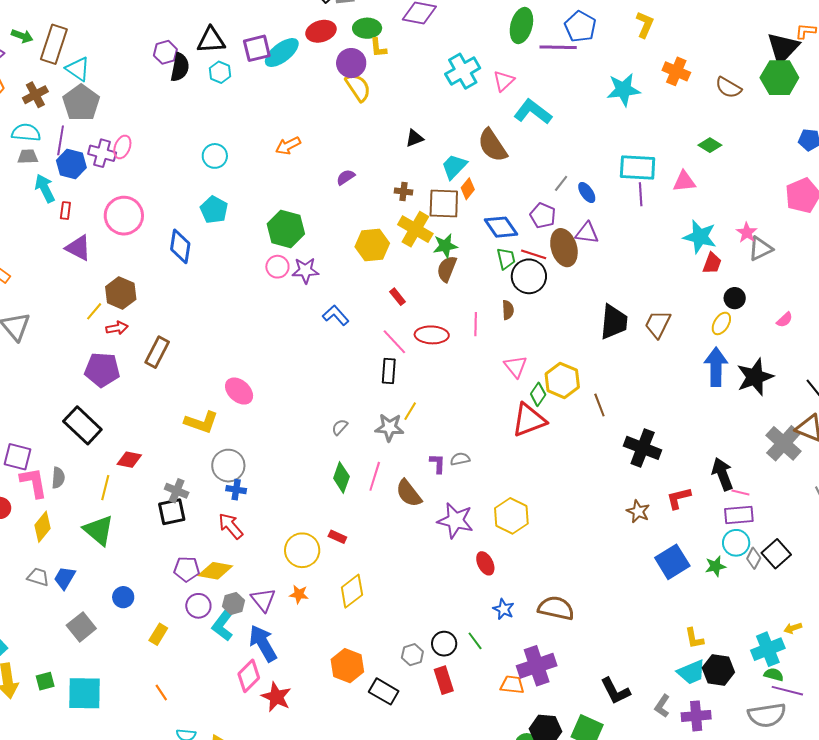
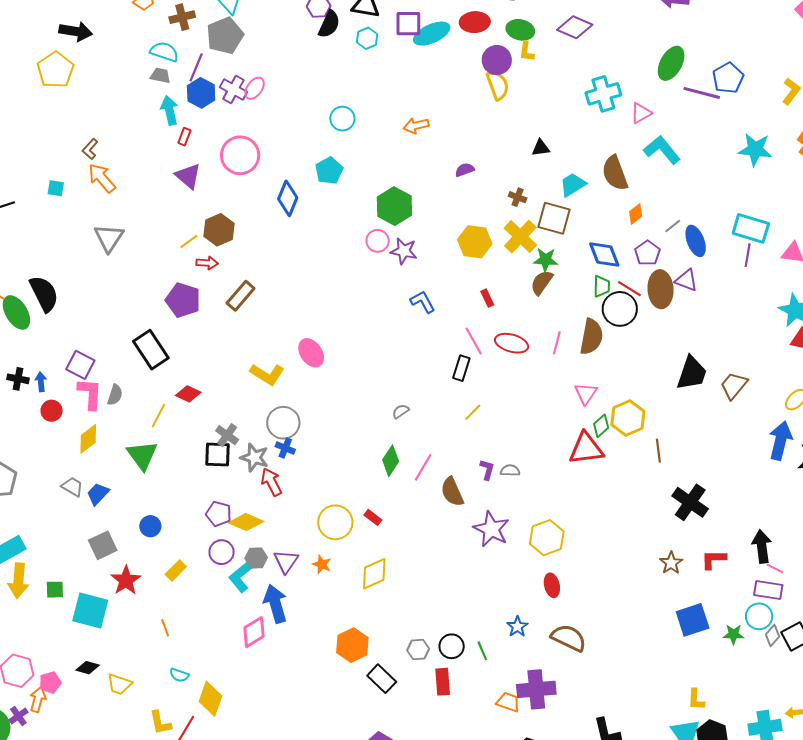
orange diamond: (468, 189) -> (636, 214), moved
blue ellipse: (587, 193) -> (696, 241), size x1.4
brown semicircle: (508, 310) -> (591, 337), size x1.8
gray star: (389, 427) -> (254, 457), moved
red ellipse: (485, 563) -> (552, 585), moved
red star: (276, 697) -> (126, 580), moved

